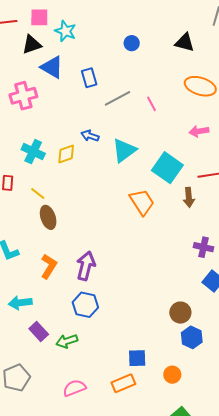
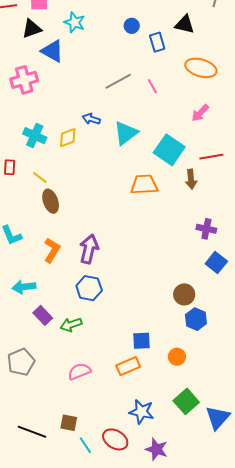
cyan star: (65, 31) -> (75, 22), moved
blue rectangle: (89, 78) -> (157, 42), moved
pink arrow: (199, 131) -> (200, 113), turned -36
orange trapezoid: (142, 202) -> (144, 185), turned -60

